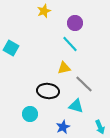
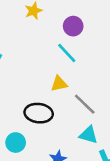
cyan triangle: (76, 106) -> (89, 135), moved

